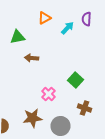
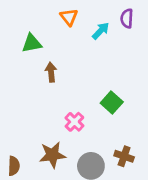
orange triangle: (44, 18) -> (69, 17), turned -40
brown arrow: (32, 58) -> (51, 72), turned 80
brown cross: (84, 108) -> (124, 156), moved

